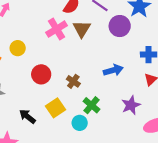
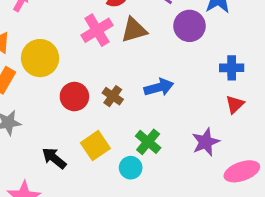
brown triangle: (82, 29) -> (134, 30), turned 42
yellow circle: (18, 48) -> (40, 58), size x1.6
blue arrow: (113, 70) -> (159, 87), moved
brown cross: (73, 81) -> (113, 96), moved

